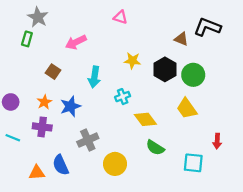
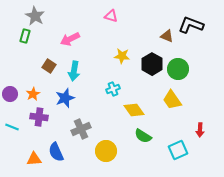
cyan arrow: (94, 77) -> (74, 71), moved
orange star: (44, 102) -> (33, 94), moved
cyan square: (193, 163) -> (178, 150), turned -30

